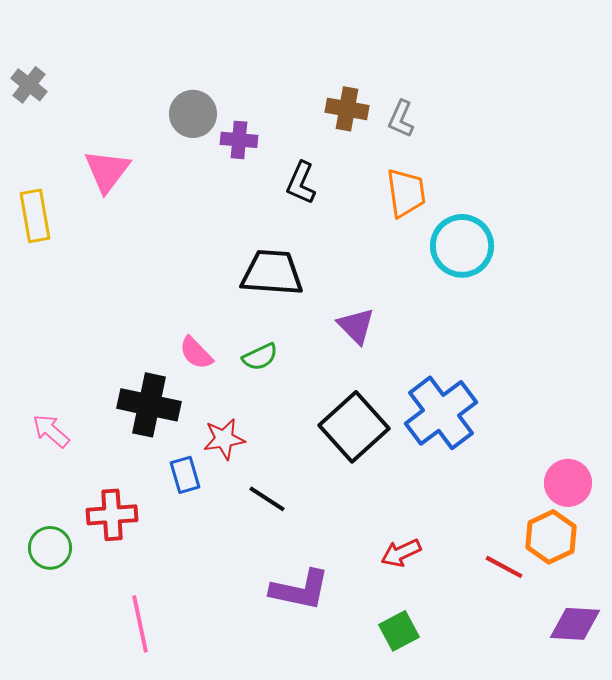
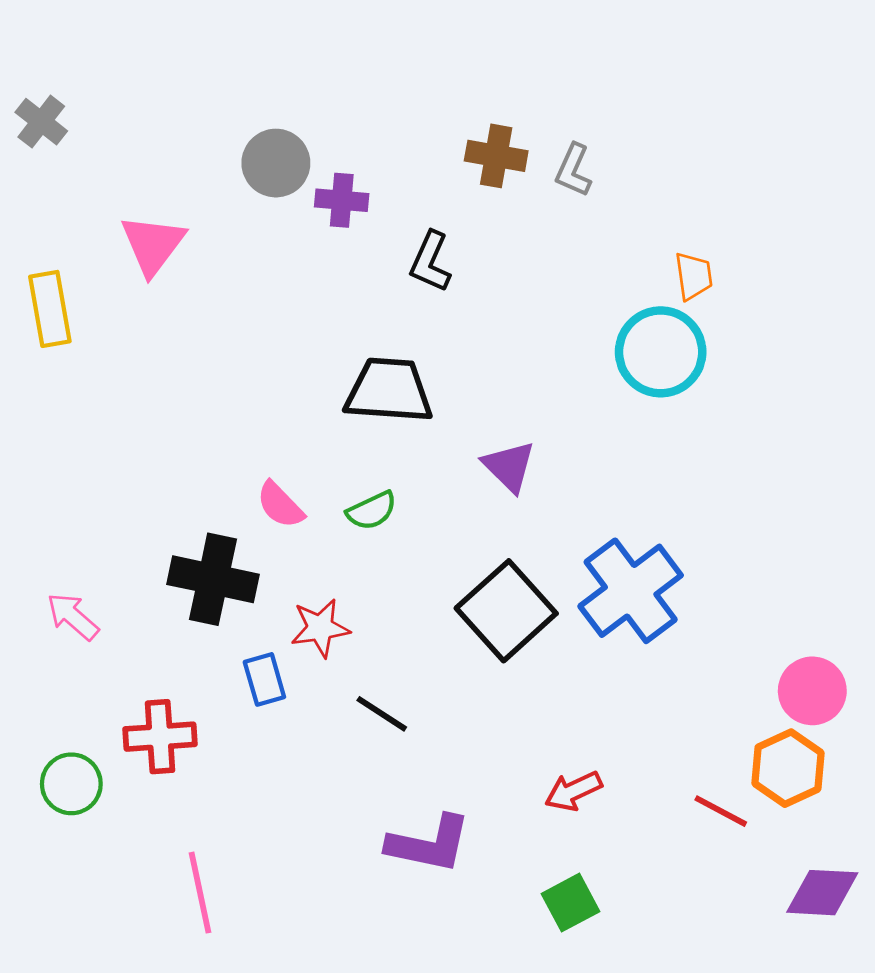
orange trapezoid: (406, 193) -> (694, 276), moved, size x0.7

